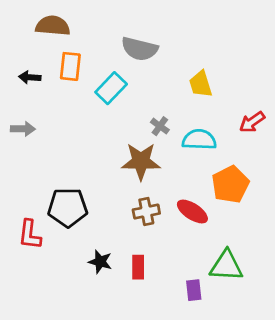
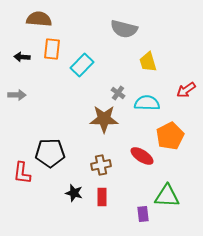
gray semicircle: (140, 49) -> (124, 29), moved
brown cross: (146, 212) -> (101, 165), moved

